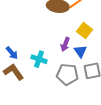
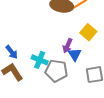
blue triangle: (80, 51) -> (75, 54), moved
gray pentagon: (67, 74) -> (56, 71), moved

